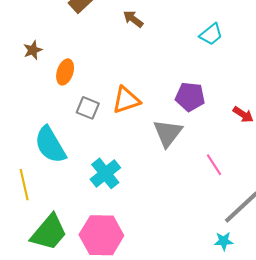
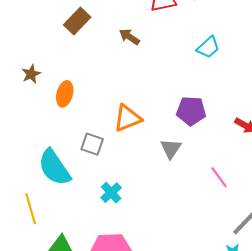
gray square: (88, 108) -> (92, 144), moved
gray triangle: (168, 133) -> (171, 149), size x0.7
cyan cross: (105, 173) -> (111, 193), size x0.7

